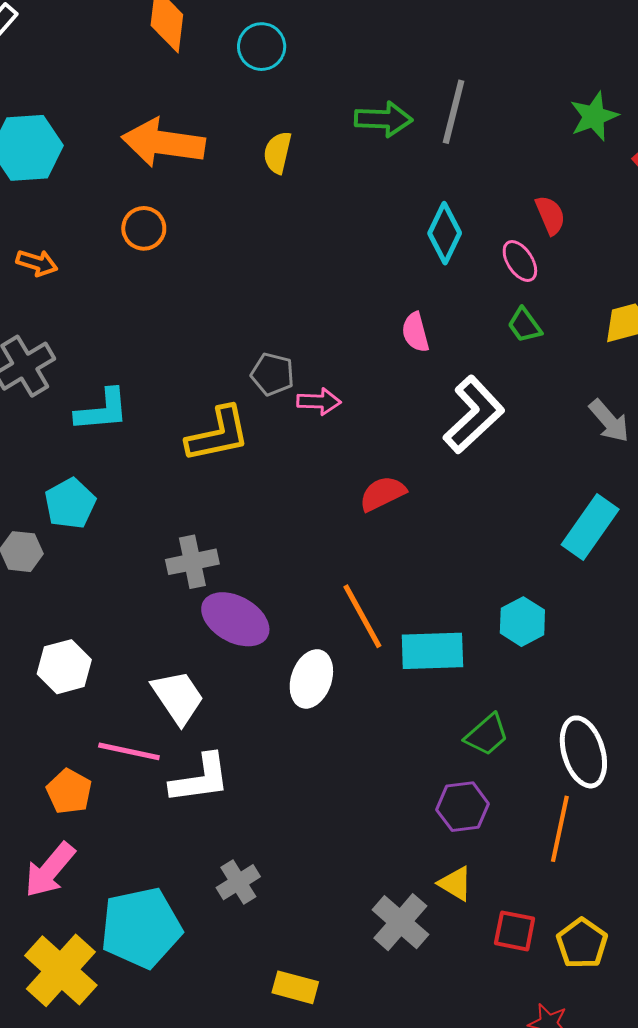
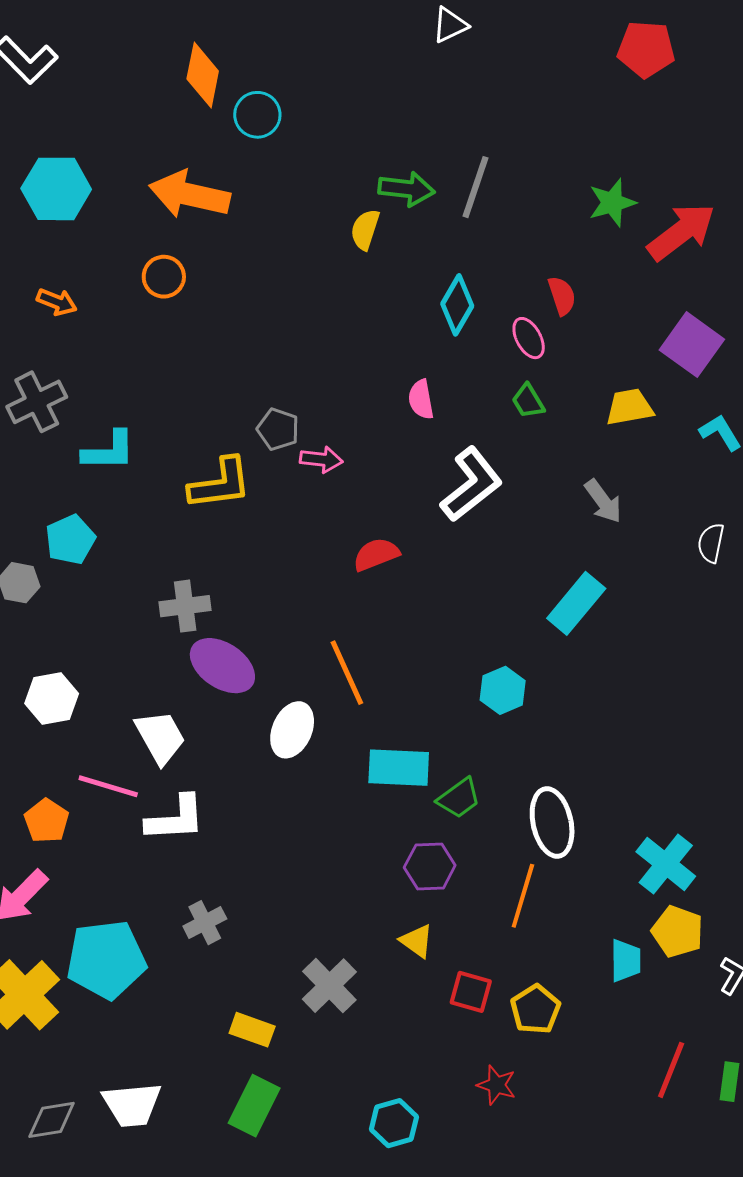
cyan circle: (262, 47) -> (257, 115), moved
yellow semicircle: (278, 153) -> (365, 230), moved
cyan rectangle: (432, 651) -> (399, 768), moved
gray cross: (400, 922) -> (329, 986), moved

